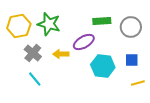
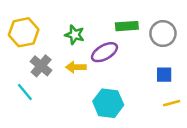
green star: (49, 24) -> (75, 35), moved, size x0.7
cyan hexagon: (103, 66) -> (108, 103), moved
cyan line: (35, 79) -> (25, 92), moved

